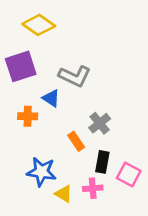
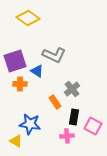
purple square: (21, 66) -> (15, 61), moved
yellow triangle: (64, 194) -> (16, 141), moved

